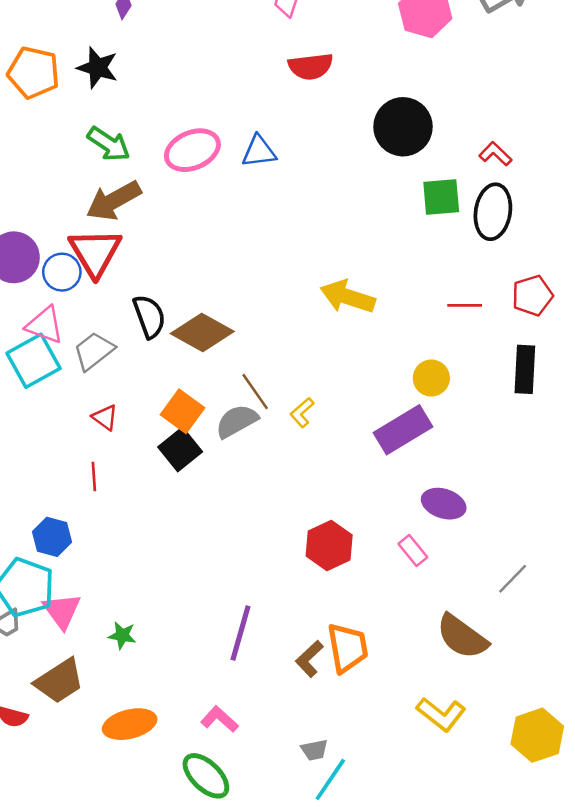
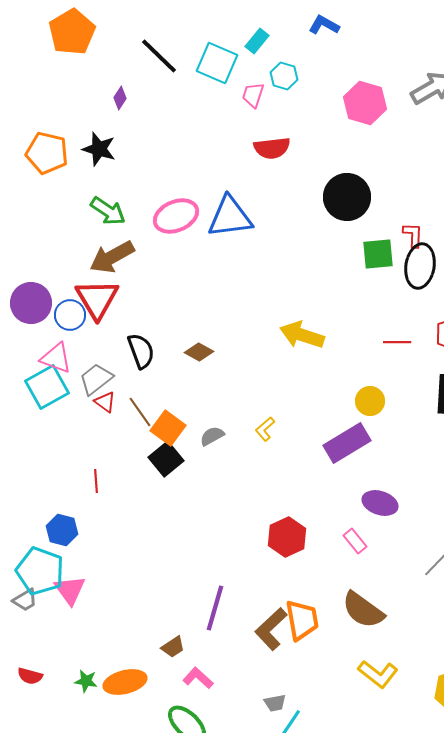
blue triangle: (259, 151) -> (230, 217), size x1.6
red L-shape: (495, 154) -> (413, 235), moved, turned 48
brown diamond: (202, 332) -> (199, 352), moved, size x0.6
brown line: (255, 392) -> (140, 412), moved
red triangle: (105, 417) -> (105, 402), moved
gray semicircle: (237, 421) -> (212, 436), size x0.7
green star: (122, 635) -> (86, 681), moved
brown semicircle: (462, 637) -> (363, 610), moved
brown L-shape: (309, 659) -> (271, 629), size x1.4
brown trapezoid: (59, 681) -> (173, 647), moved, size x0.6

